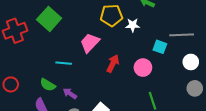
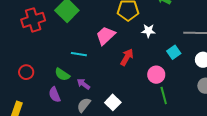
white star: (133, 25) -> (148, 31), moved
cyan square: (160, 47) -> (174, 52), moved, turned 32
pink circle: (143, 68) -> (156, 75), moved

